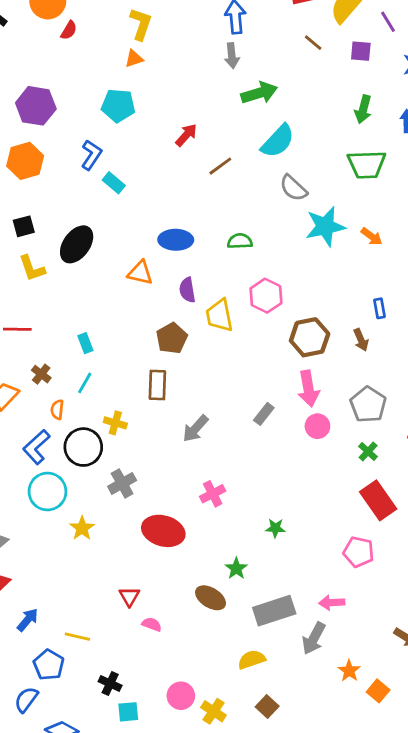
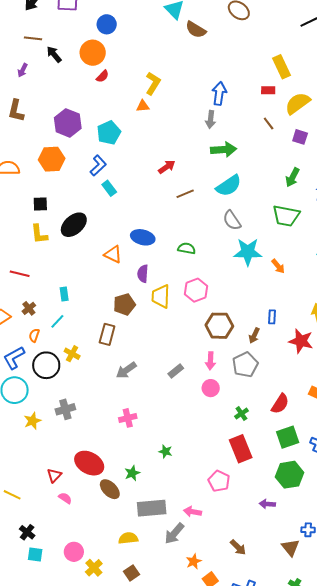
cyan pentagon: (118, 106) -> (109, 133), moved, turned 30
brown arrow: (361, 340) -> (254, 336), turned 35
pink arrow: (308, 389) -> (210, 361), size x0.7
gray pentagon: (368, 405) -> (245, 365), moved
gray cross: (122, 483) -> (65, 409), moved
red ellipse: (163, 531) -> (89, 463), moved

